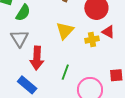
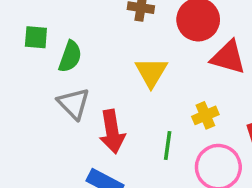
red triangle: (108, 32) -> (228, 57), size x1.5
yellow cross: (92, 40) -> (205, 115), moved

